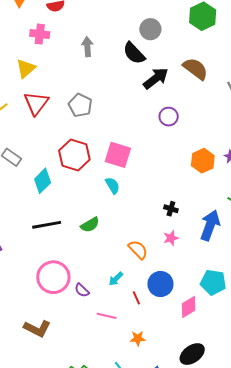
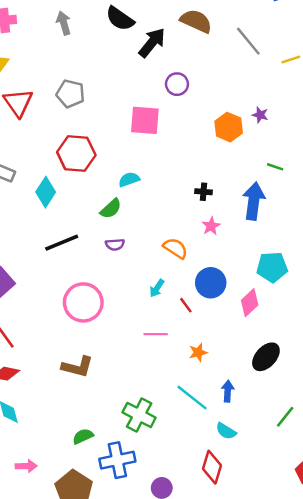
pink square: (118, 155) -> (145, 120), moved
cyan semicircle: (113, 185) -> (129, 179), turned -66
green semicircle: (90, 225) -> (111, 209), moved
purple semicircle: (82, 290) -> (115, 244), moved, turned -35

